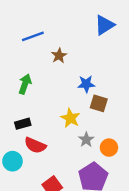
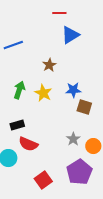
blue triangle: (104, 25) -> (70, 35), moved
blue line: (33, 36) -> (13, 45), moved
yellow star: (70, 118) -> (43, 93), moved

